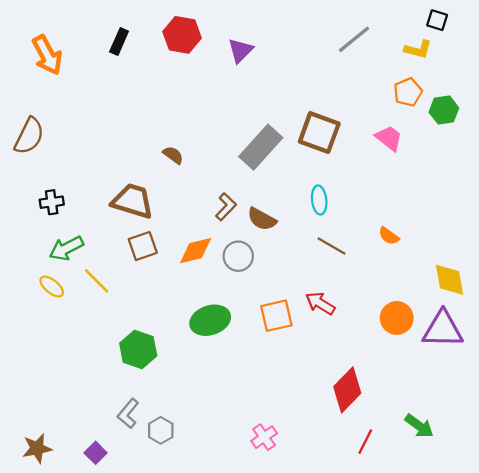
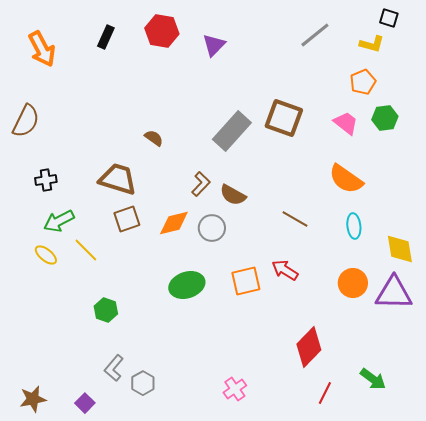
green hexagon: (444, 110) -> (385, 118), moved
cyan ellipse: (319, 200) -> (354, 226), moved
orange semicircle: (389, 236) -> (346, 179), moved, size x1.8
green hexagon: (138, 349) -> (106, 310), moved, size x0.7

